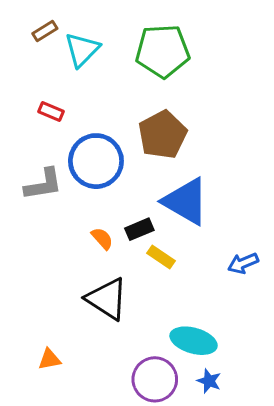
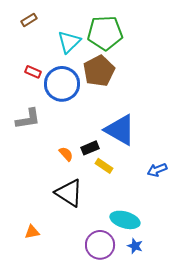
cyan triangle: (82, 50) -> (69, 42), moved
brown pentagon: (163, 135) -> (99, 71), moved
blue circle: (96, 161) -> (62, 84), moved

